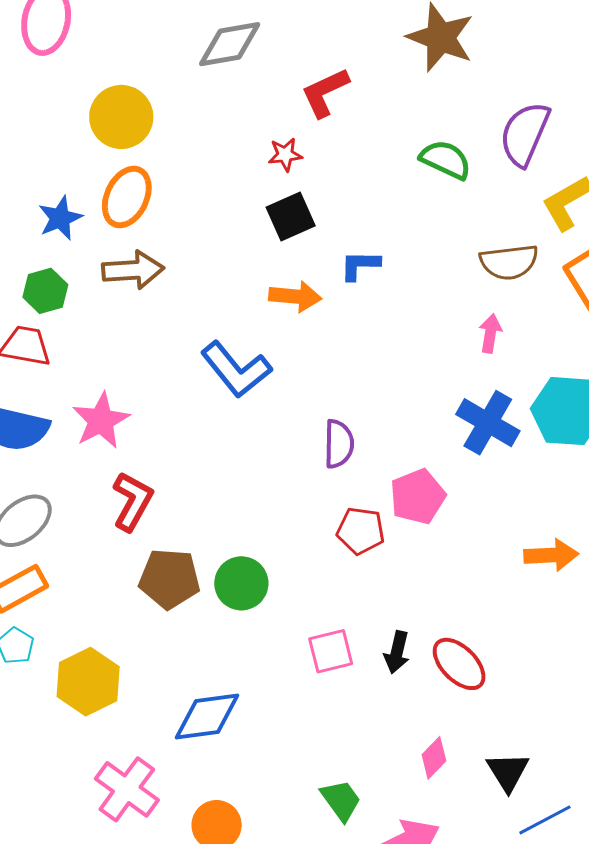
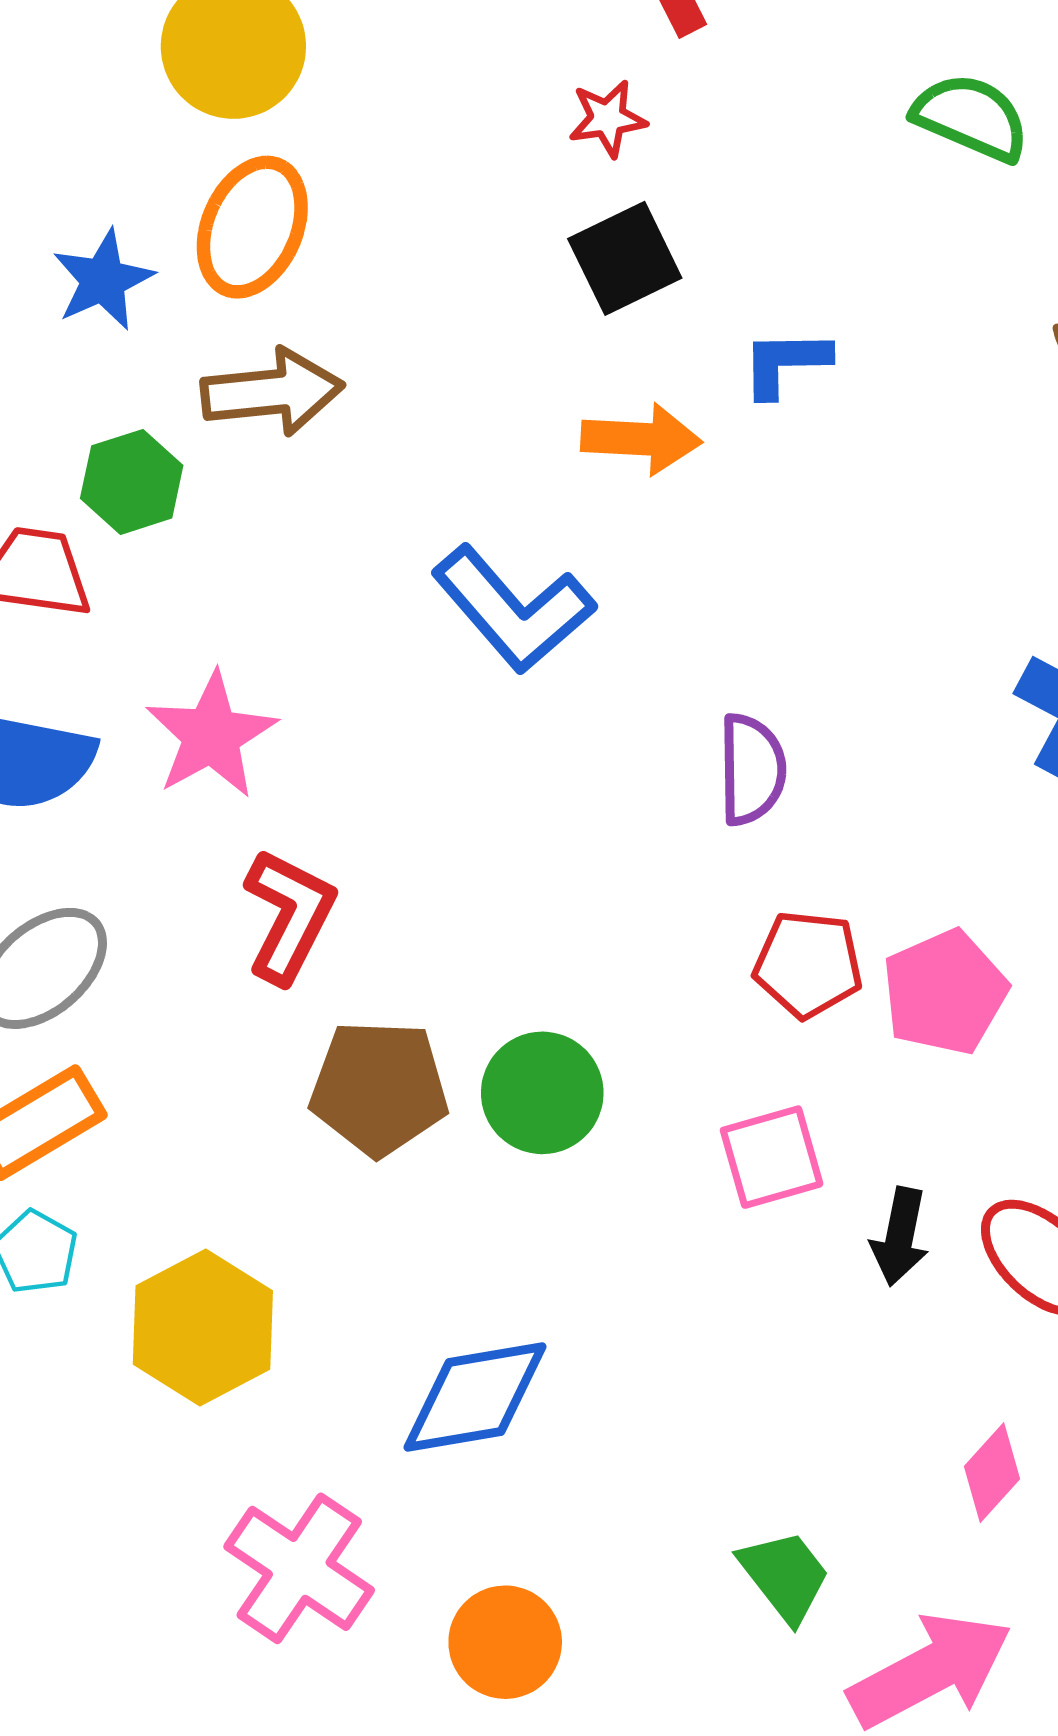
green hexagon: (45, 291) -> (132, 482), moved
pink pentagon: (418, 497) -> (945, 992), moved
pink square: (331, 651) -> (772, 1157), moved

